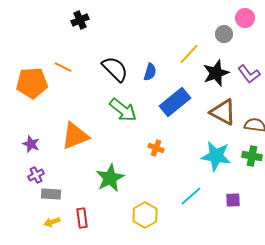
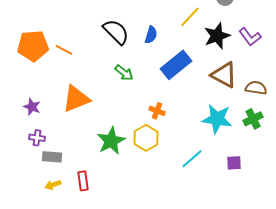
orange line: (63, 67) -> (64, 50), moved
green arrow: (123, 110) -> (124, 73), size x0.7
green cross: (252, 156) -> (253, 119), turned -36
purple cross: (36, 175) -> (37, 138), turned 35
yellow hexagon: (145, 215) -> (146, 138), moved

